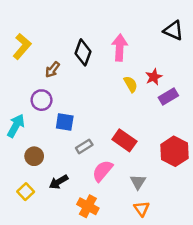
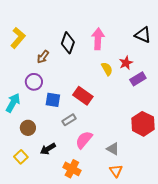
black triangle: (173, 31) -> (143, 35), moved
red rectangle: (124, 140) -> (83, 96), moved
gray triangle: (138, 182) -> (113, 149), turned -32

